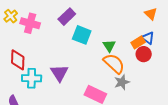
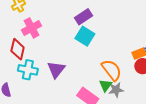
purple rectangle: (67, 17) -> (84, 17), moved
pink cross: (30, 23) -> (32, 28), moved, turned 36
green triangle: (109, 46) -> (106, 85), moved

